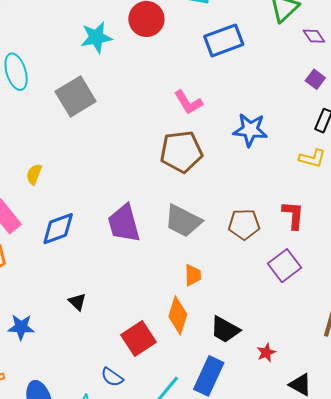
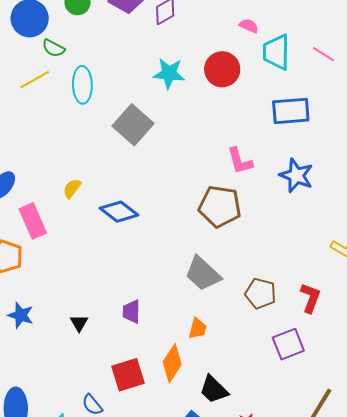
gray square: (76, 96) -> (133, 125), turned -33
blue star: (250, 130) -> (296, 175), moved
purple trapezoid: (124, 223) -> (131, 312), moved, size x0.6
blue diamond: (58, 229) -> (119, 212), moved, turned 42
blue star: (21, 327) -> (21, 315), moved

